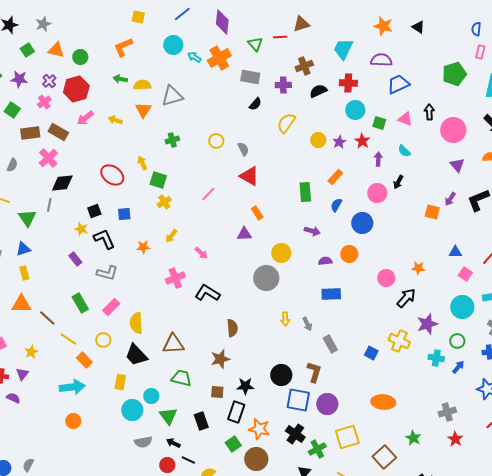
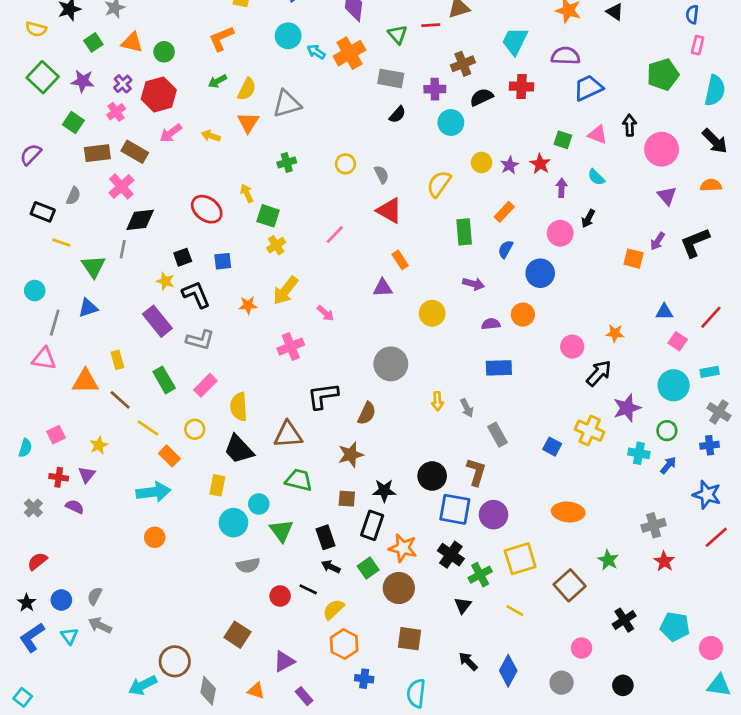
green arrow: (120, 79) -> (217, 81), turned -40
yellow semicircle: (142, 85) -> (247, 89), turned 120
cyan circle: (355, 110) -> (451, 122), moved
yellow semicircle: (286, 123) -> (439, 184), moved
yellow arrow: (171, 236) -> (285, 291), size x1.6
purple rectangle: (75, 259) -> (157, 321), size x1.6
yellow rectangle: (24, 273) -> (117, 360), moved
gray circle: (266, 278) -> (391, 364), moved
black L-shape: (207, 293) -> (323, 396), moved, turned -40
brown semicircle: (232, 328) -> (367, 413), turned 30
black arrow: (173, 443) -> (331, 567), moved

